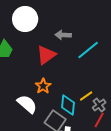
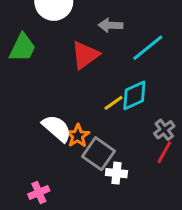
orange star: (43, 86) -> (78, 136), moved
yellow line: (86, 96) -> (114, 103), moved
cyan diamond: (68, 105) -> (134, 95), moved, turned 60

